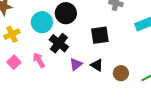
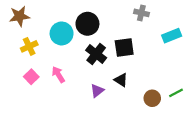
black cross: (59, 43) -> (96, 54), moved
purple triangle: (76, 64) -> (97, 91), moved
brown circle: (121, 73) -> (152, 98), moved

